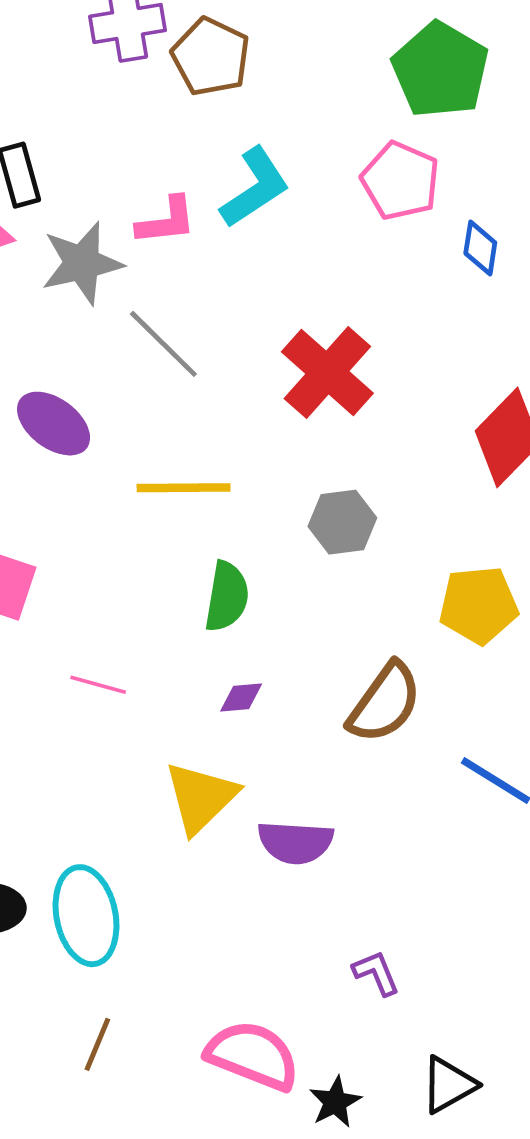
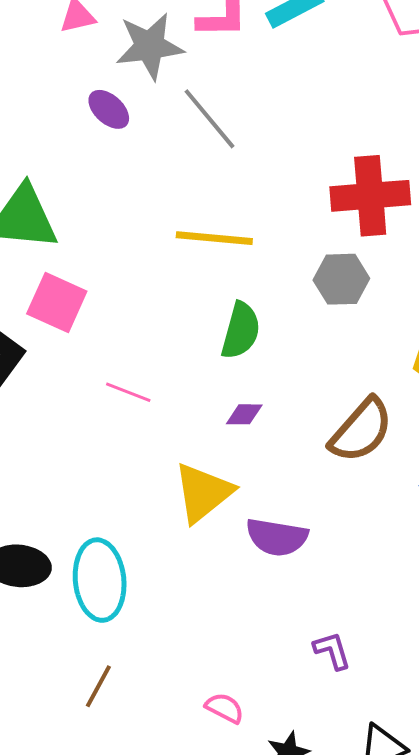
red cross: (327, 372) -> (370, 196), moved, turned 38
purple ellipse: (54, 424) -> (109, 109), moved, size x0.7
pink semicircle: (253, 1055) -> (225, 708), size x0.5

